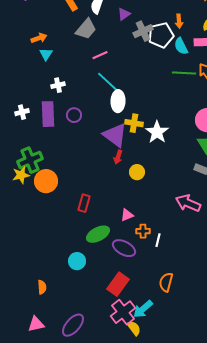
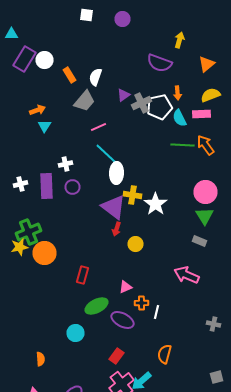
purple triangle: (124, 14) -> (124, 95), moved
white cross: (58, 85) -> (66, 164), moved
red rectangle: (118, 284) -> (116, 356), size x0.7

